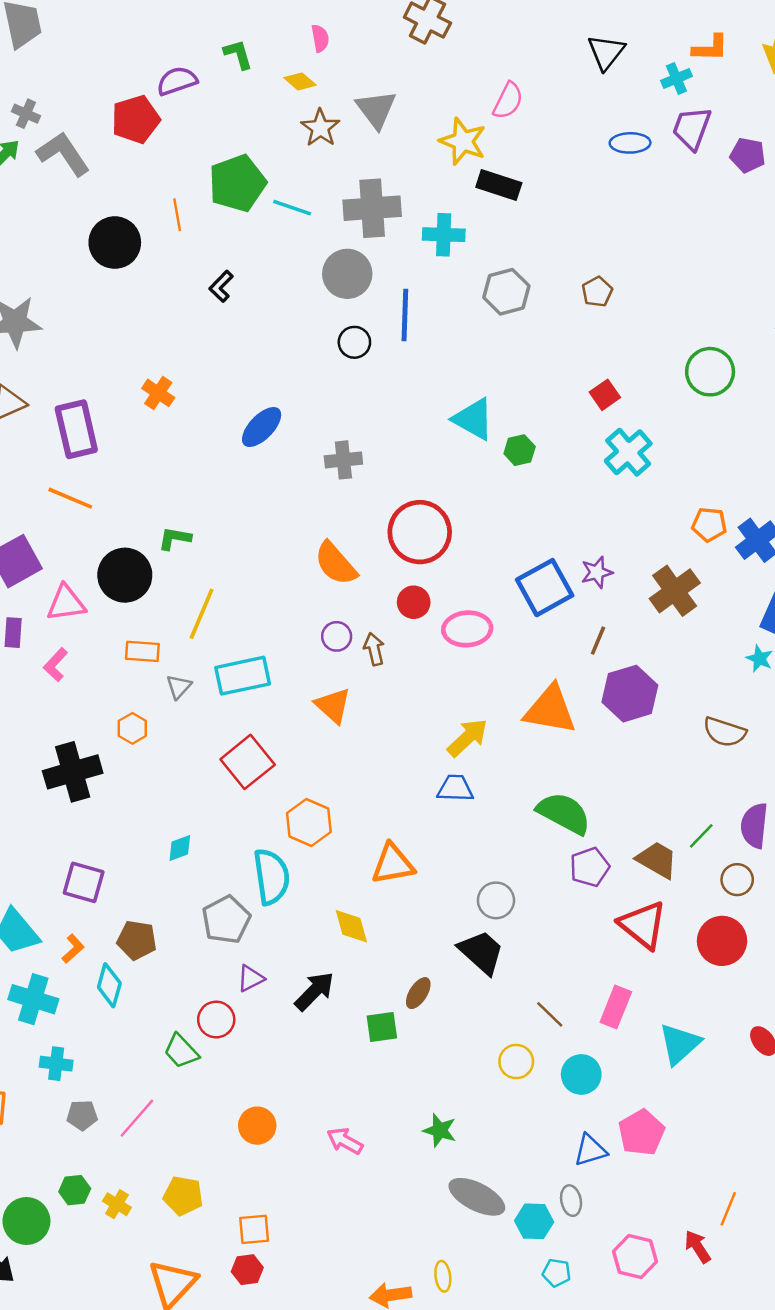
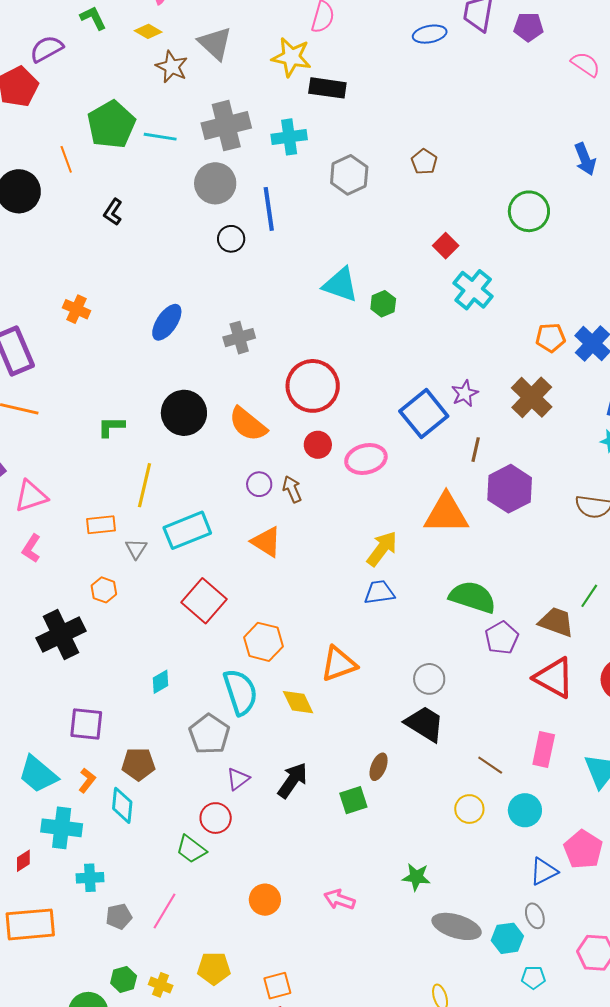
black circle: (125, 575) -> (184, 413), moved
yellow diamond: (351, 926) -> (298, 702), moved

